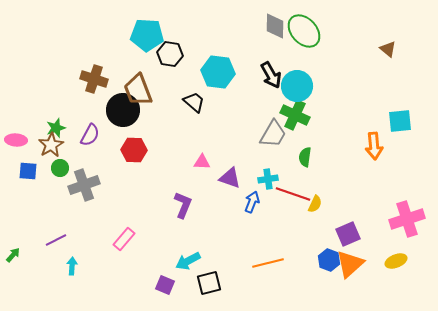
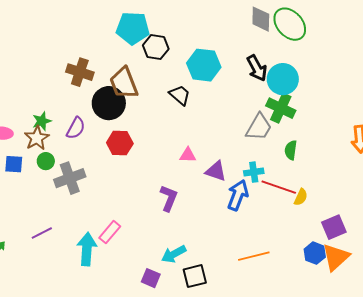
blue arrow: (252, 202) -> (238, 195), size x1.4
cyan arrow: (72, 266) -> (87, 249), moved, size x1.8

